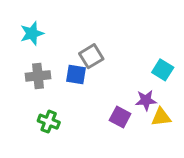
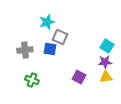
cyan star: (32, 33) -> (47, 22), moved
gray square: (91, 56) -> (60, 37), turned -35
purple star: (146, 100) -> (105, 62), moved

